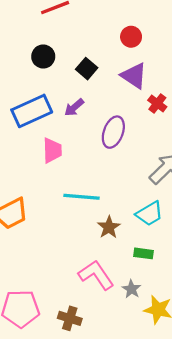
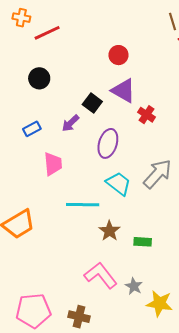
black square: (87, 69) -> (92, 103), moved
blue rectangle: (32, 111) -> (32, 129), size x0.5
cyan trapezoid: (149, 214) -> (119, 184), moved, turned -108
green rectangle: (143, 253) -> (143, 242), moved

